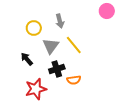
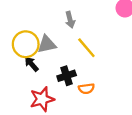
yellow circle: (34, 28) -> (26, 44), moved, size x1.5
gray triangle: (51, 46) -> (47, 44), moved, turned 42

